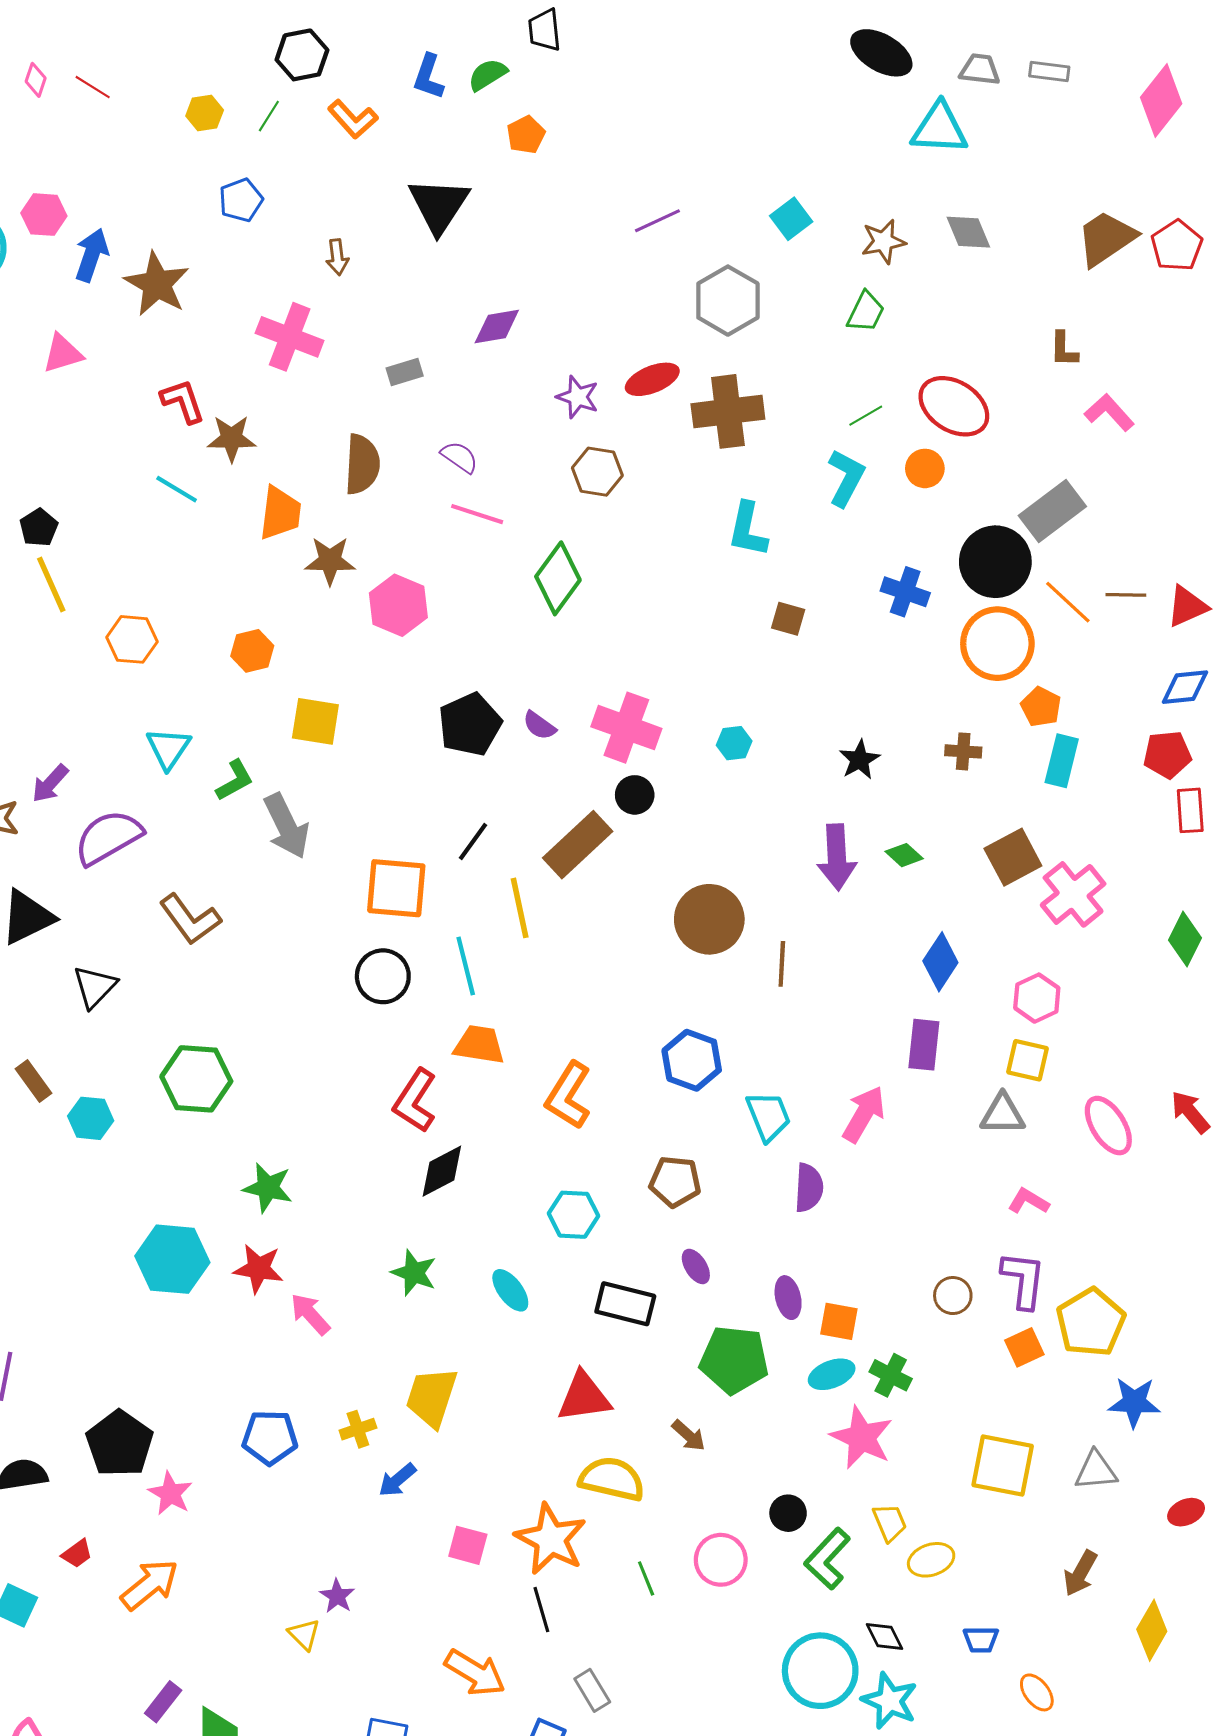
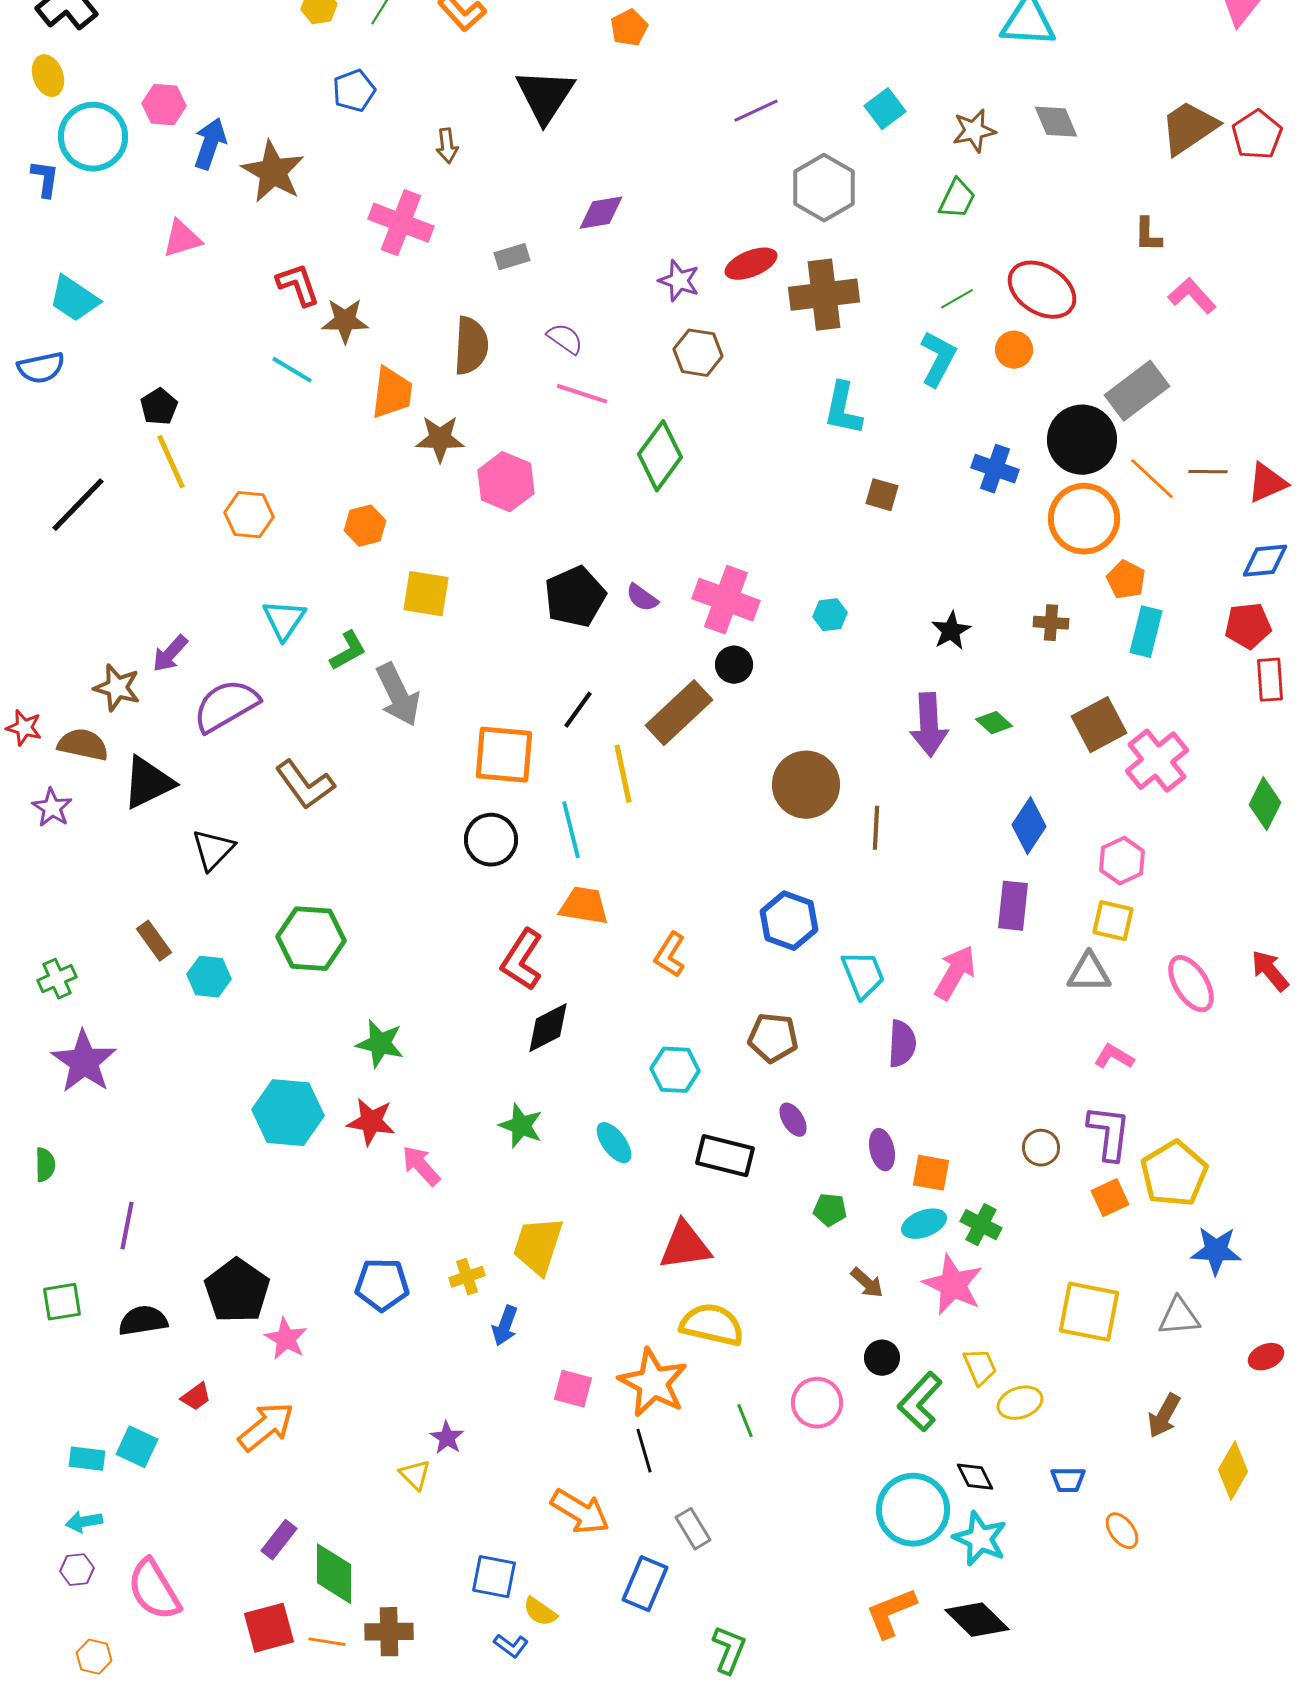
orange L-shape: (568, 1095) -> (670, 955), size x0.7
green pentagon: (734, 1360) -> (830, 1210), size x0.5
brown arrow: (689, 1435) -> (867, 1283), moved
blue arrow: (397, 1480) -> (505, 1326), turned -30

